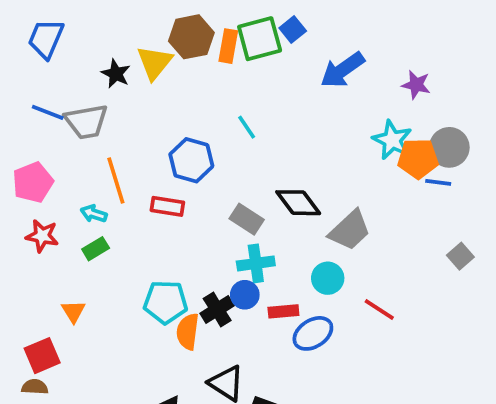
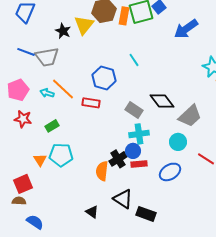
orange line: (116, 181) -> (63, 89), turned -30
cyan arrow: (94, 214) -> (47, 93), moved
cyan pentagon: (166, 302) -> (61, 155), moved
red rectangle: (283, 311) -> (139, 164), moved

